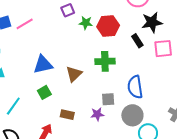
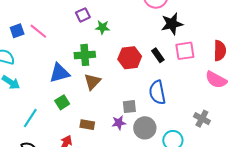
pink line: (25, 24) -> (38, 31), turned 72
red hexagon: (108, 26) -> (130, 58), moved
black rectangle: (137, 41) -> (158, 55), moved
green cross: (105, 61) -> (85, 55), moved
gray circle: (132, 115) -> (145, 128), moved

